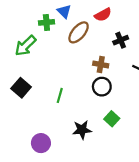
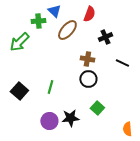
red semicircle: (103, 15) -> (89, 14), turned -42
black square: (21, 88) -> (19, 91), moved
purple circle: (41, 143) -> (49, 121), moved

